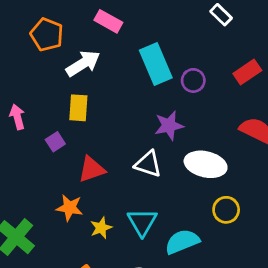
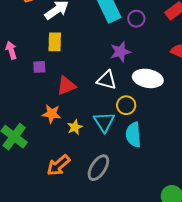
purple square: (55, 142) -> (39, 67), turned 32
yellow circle: (226, 210) -> (126, 105), moved
cyan semicircle: (182, 242) -> (133, 135), turned -70

